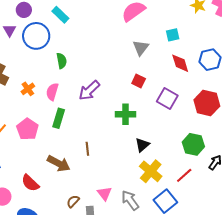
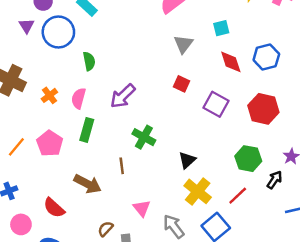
green cross: (126, 114) -> (144, 137), moved, turned 30
pink triangle: (104, 193) -> (142, 208), moved

